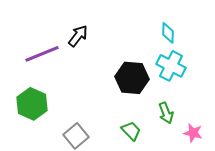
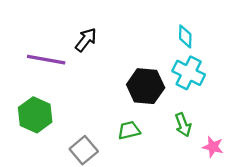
purple line: (42, 54) -> (46, 60), turned 32
green trapezoid: (131, 131) -> (129, 130), moved, turned -60

